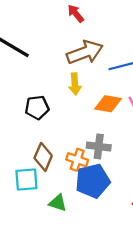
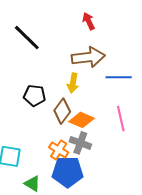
orange diamond: (108, 104) -> (81, 120), moved
brown diamond: (43, 157) -> (62, 111), moved

